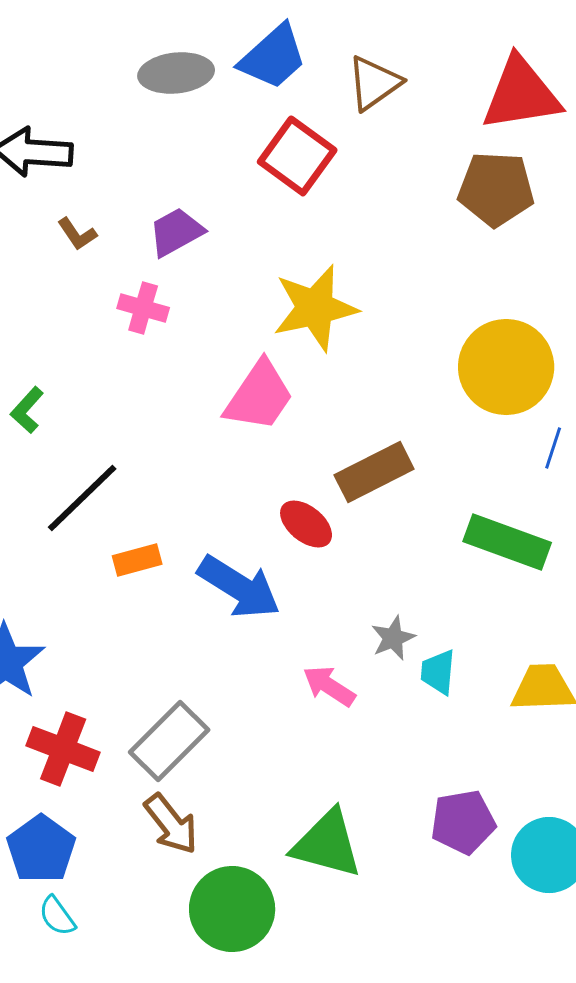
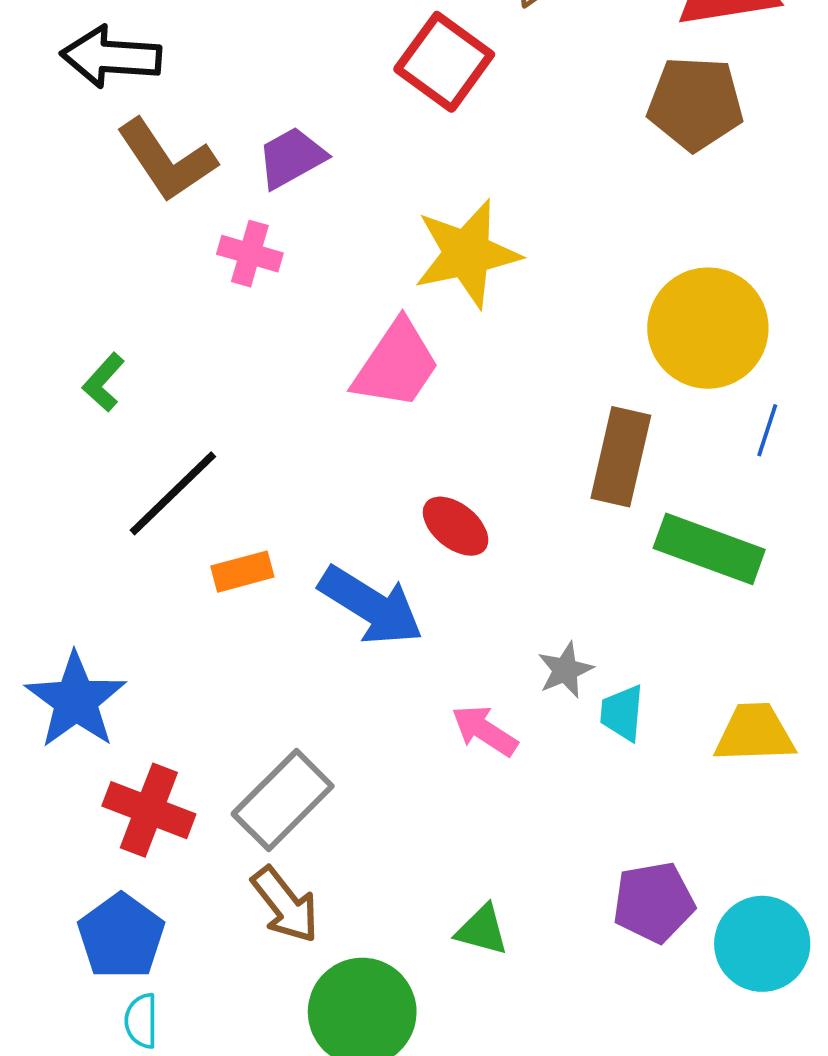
brown L-shape: (77, 234) -> (167, 160), size x2.0
brown rectangle: (374, 472) -> (621, 457), moved, turned -50
green triangle: (327, 844) -> (482, 930), size x0.6
cyan semicircle: (57, 916) -> (141, 1021), turned 36

